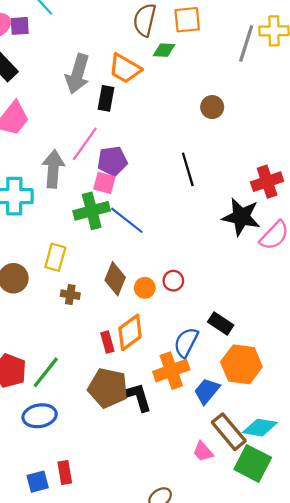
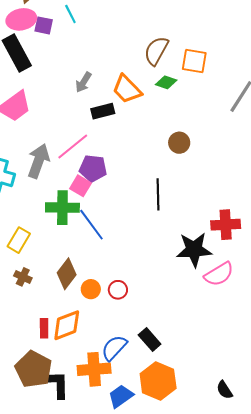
gray arrow: (78, 74) -> (83, 82), size x0.6
black rectangle: (106, 98) -> (103, 111), turned 50
brown circle: (212, 107) -> (179, 143), moved
black star: (241, 217) -> (194, 250), turned -30

